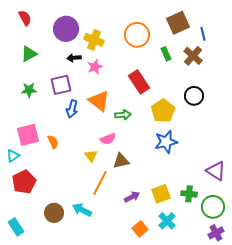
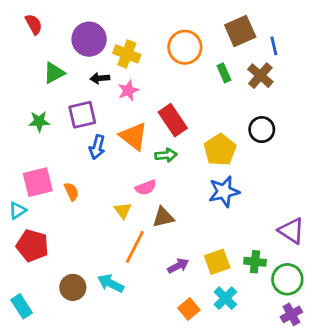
green triangle: (29, 54) -> (54, 73), moved
red rectangle: (139, 82) -> (173, 120), moved
red pentagon: (24, 182) -> (32, 246), turned -30

